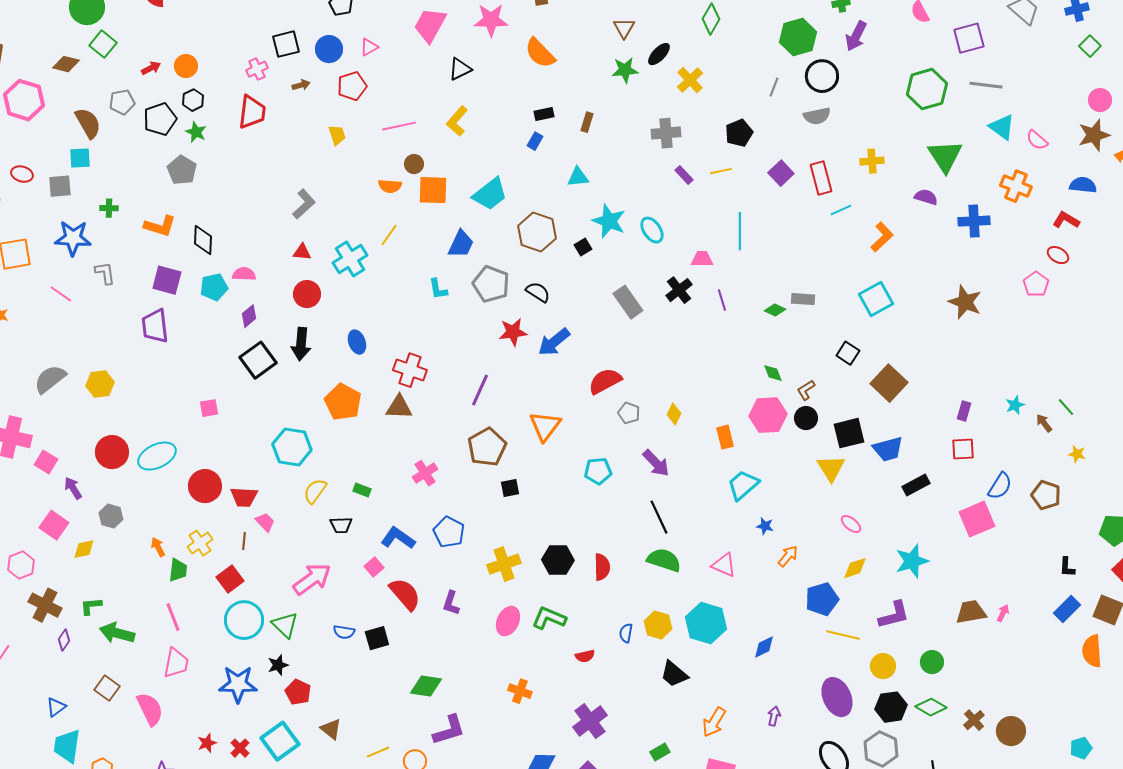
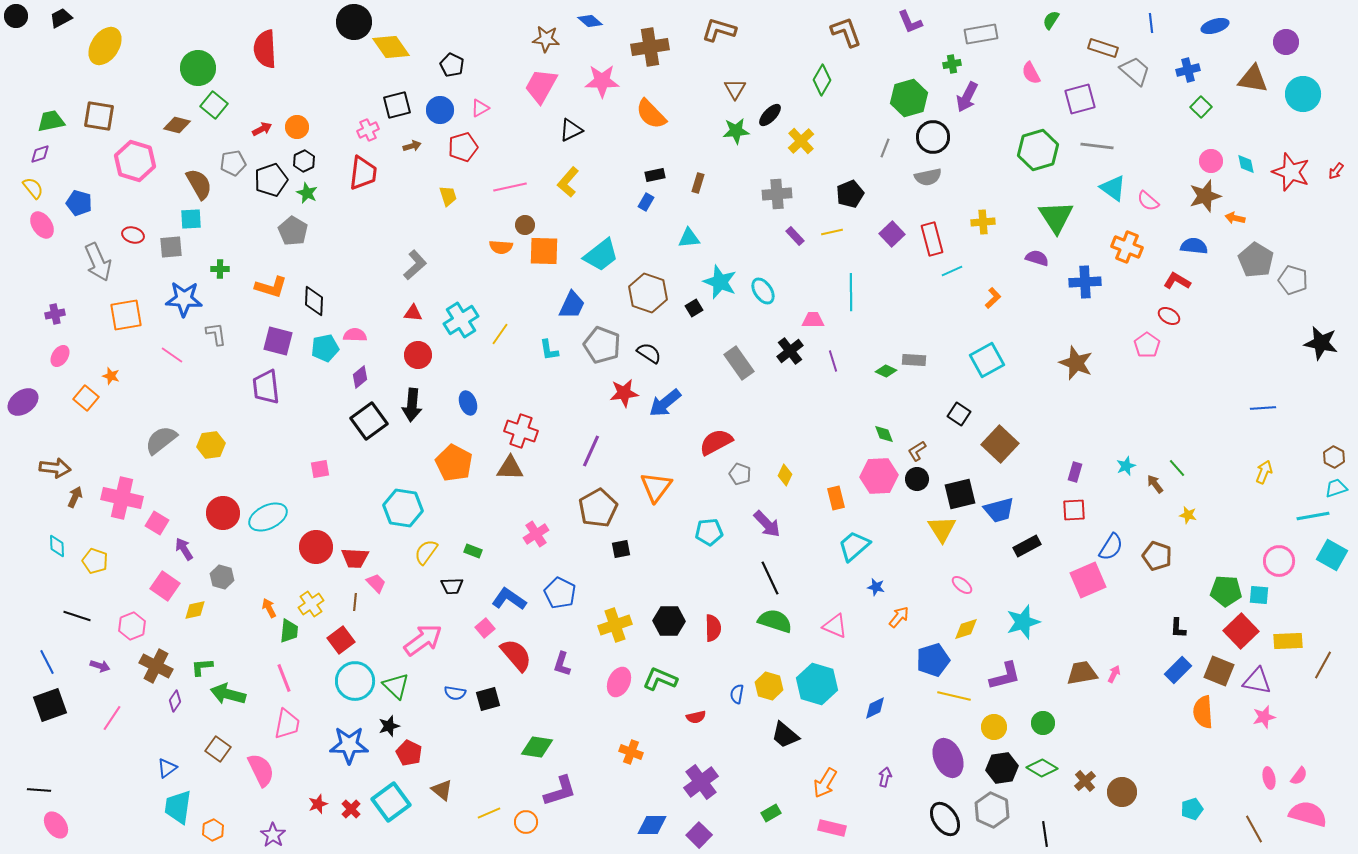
yellow line: (389, 235) -> (500, 334), moved
orange L-shape: (882, 237) -> (993, 298), size x0.7

